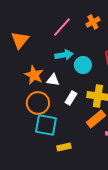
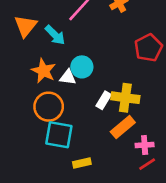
cyan arrow: (64, 55) -> (55, 35), moved, turned 54
cyan circle: (83, 65) -> (82, 67), moved
white rectangle: (71, 98) -> (104, 100), moved

